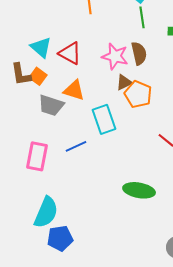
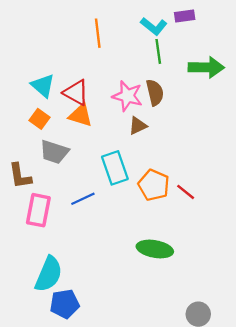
brown L-shape: (21, 74) -> (20, 176), moved
orange triangle: (74, 90) -> (81, 115), moved
orange pentagon: (138, 94) -> (154, 185), moved

